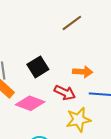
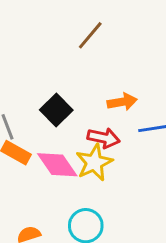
pink diamond: (30, 103) -> (57, 165), turned 48
yellow star: (78, 120) -> (94, 163), moved

